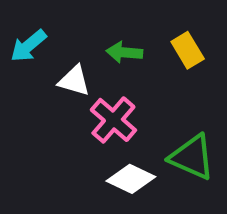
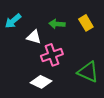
pink cross: (113, 120) -> (52, 55), turned 30
white diamond: (131, 179) -> (41, 82), moved

